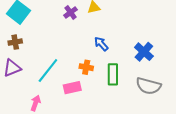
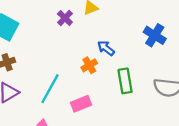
blue cross: (144, 52) -> (155, 35), moved
orange cross: (86, 67) -> (89, 65), moved, turned -32

